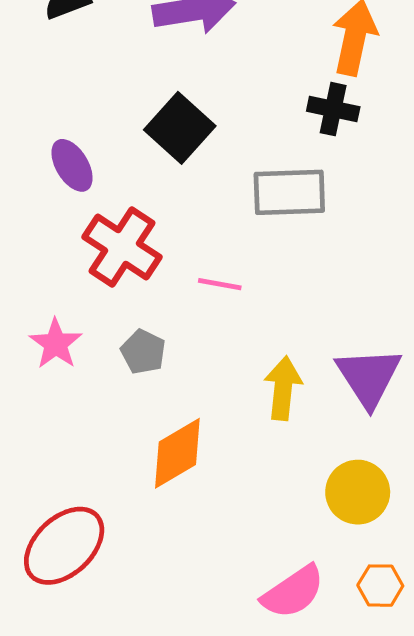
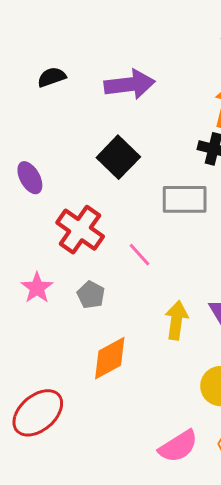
purple ellipse: (72, 165) -> (30, 178), moved
pink line: (220, 284) -> (140, 255), turned 36

